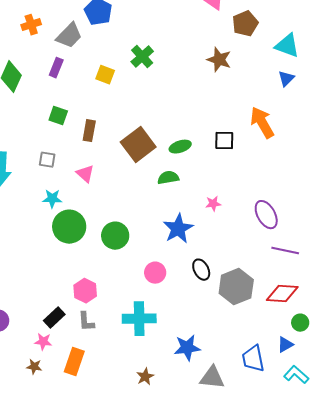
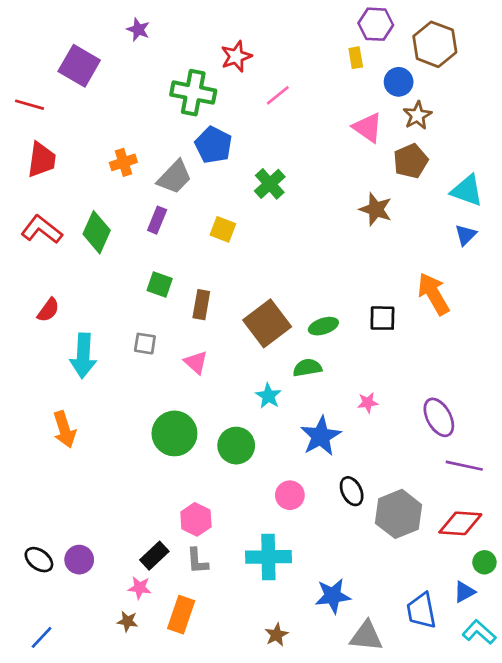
green cross: (142, 57) -> (270, 184), moved
cyan star: (52, 199) -> (268, 396), moved, turned 30

